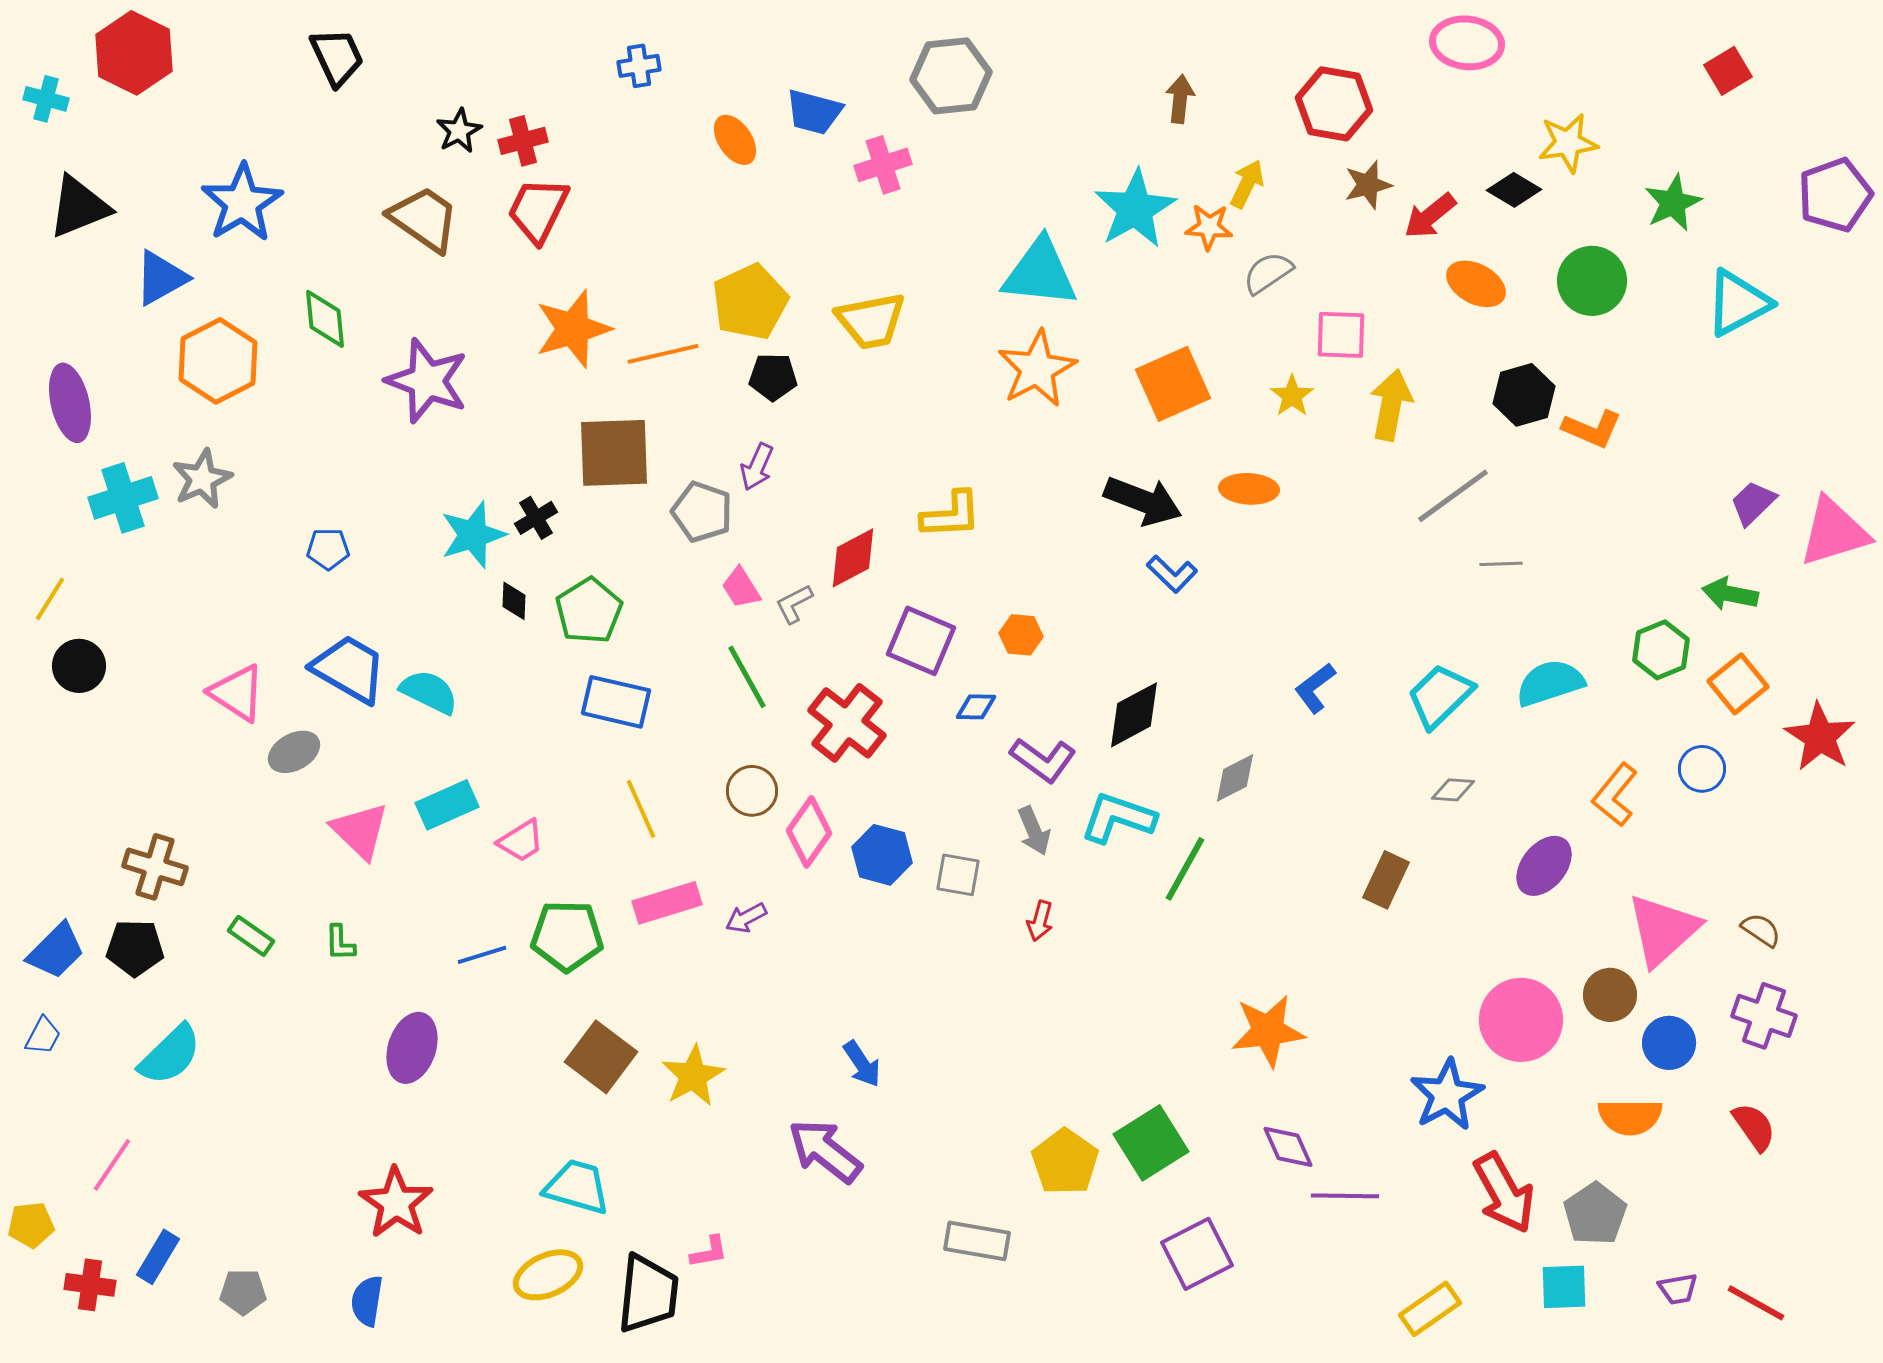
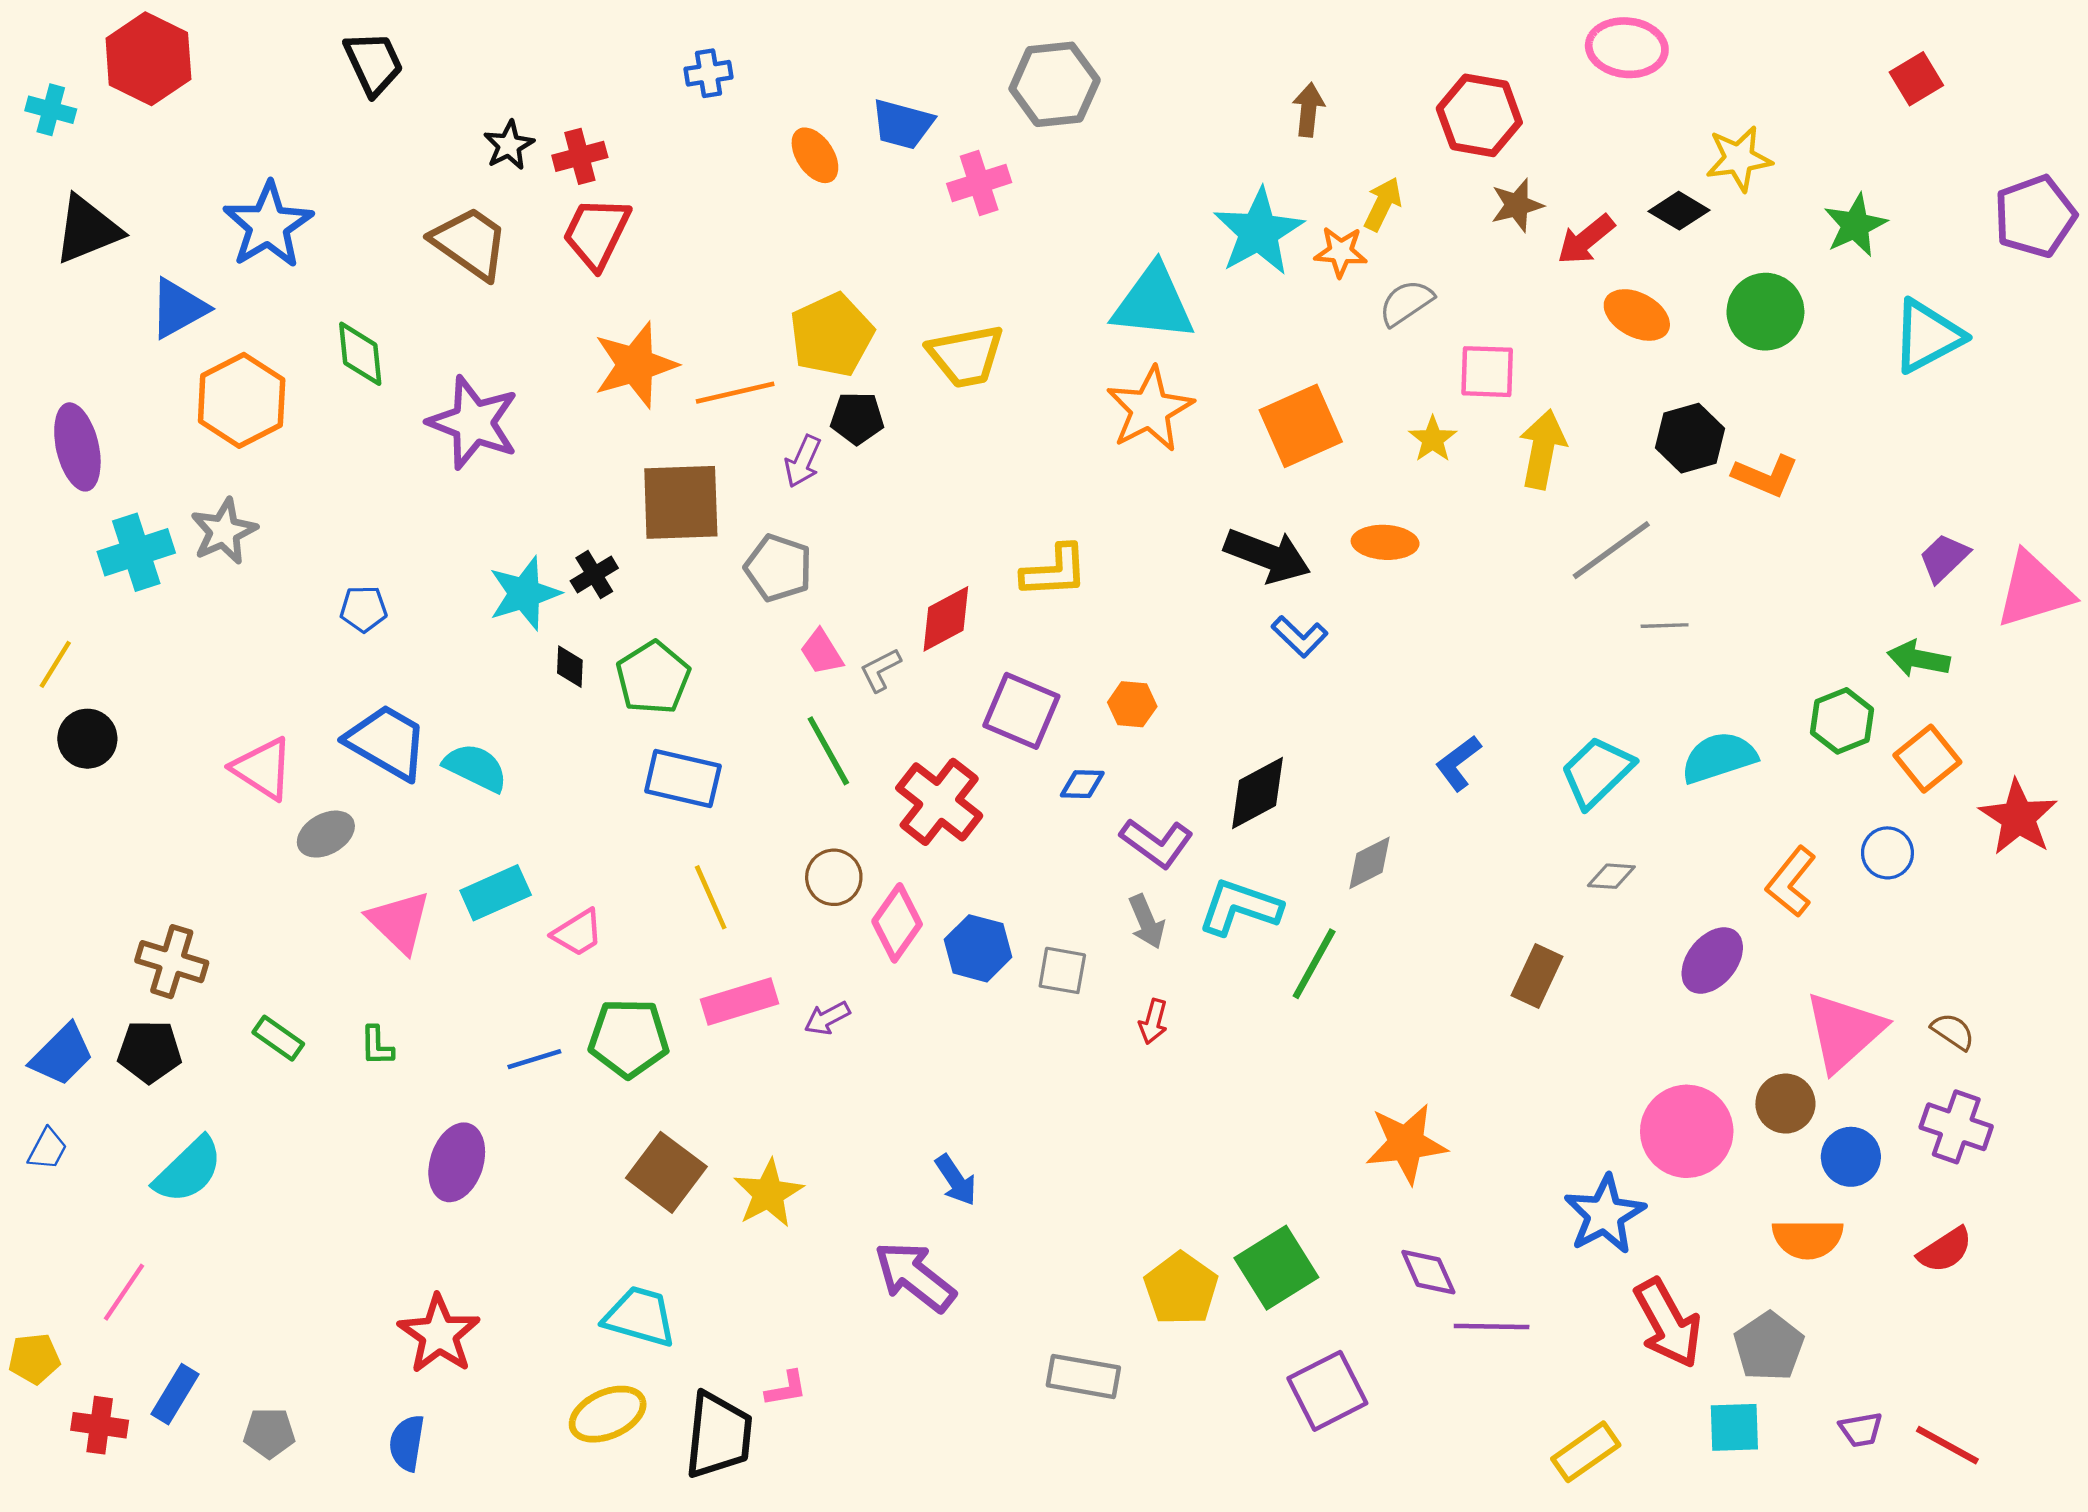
purple arrow: (757, 467) -> (803, 461), moved
red semicircle: (1754, 1127) -> (1945, 1250), turned 92

